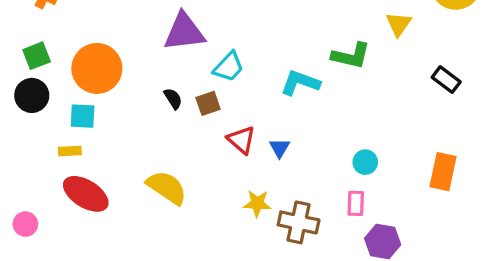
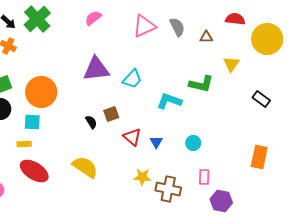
cyan trapezoid: (229, 67) -> (132, 79), moved
black semicircle: (173, 99) -> (91, 122), moved
cyan circle: (365, 162) -> (193, 143), moved

